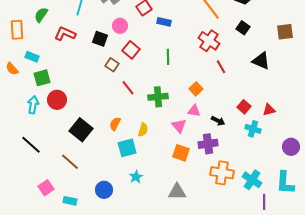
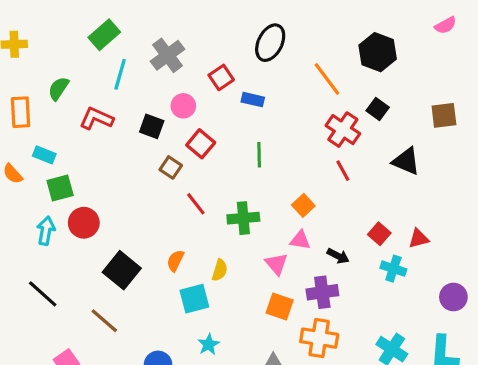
red cross: (209, 41) -> (343, 130), moved
orange cross: (222, 173) -> (319, 338), moved

